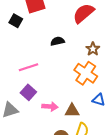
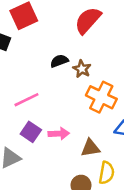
brown star: (93, 49) -> (82, 69), moved
pink arrow: (50, 107) -> (59, 134), moved

